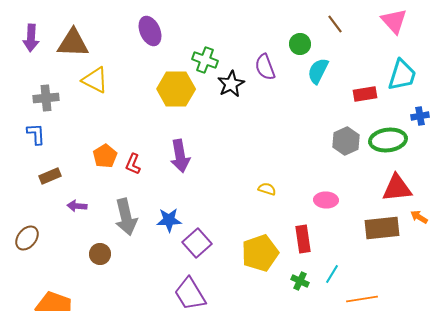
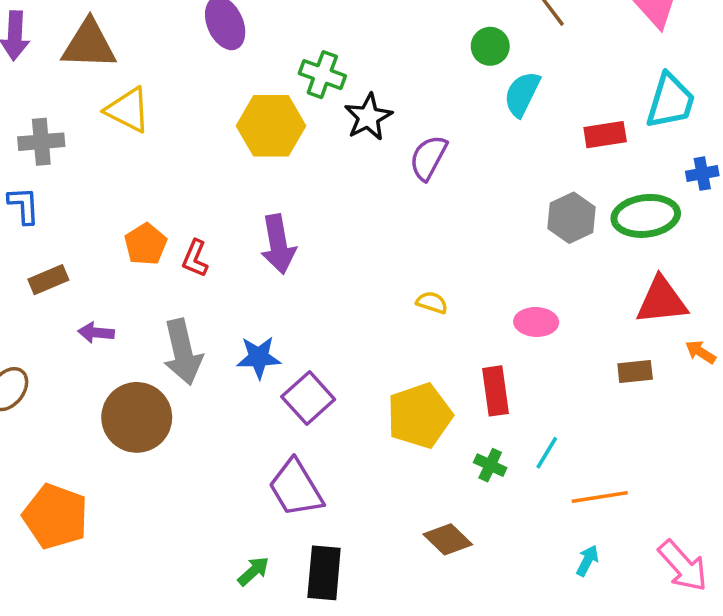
purple semicircle: (265, 67) -> (428, 158), moved, turned 48
brown rectangle: (382, 228) -> (635, 371), size x0.6
brown circle: (100, 254) -> (137, 417), size x1.8

